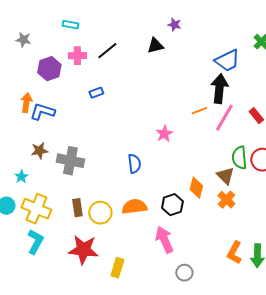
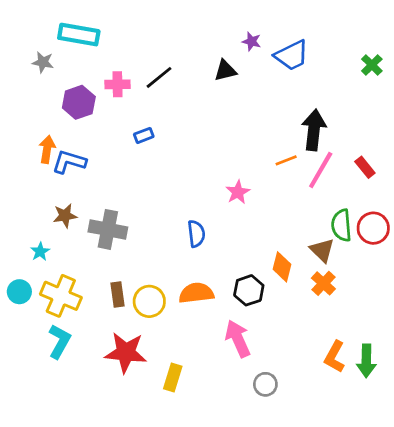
cyan rectangle: (70, 25) -> (79, 35), moved, size x1.8
blue trapezoid: (227, 61) -> (292, 55), moved

